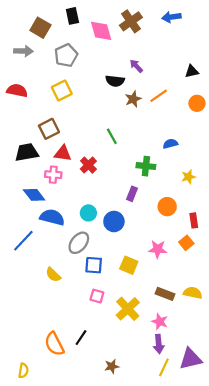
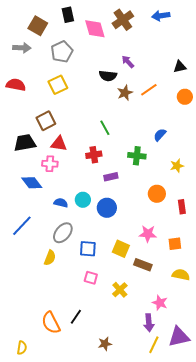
blue semicircle: (170, 144) -> (160, 135), turned -32
red cross: (88, 165) -> (94, 155), moved, turned 35
purple rectangle: (132, 194) -> (111, 177), moved, turned 56
blue semicircle: (52, 217) -> (61, 203), moved, size x0.6
gray ellipse: (79, 243) -> (63, 233), moved
orange square: (186, 243) -> (175, 244), moved, turned 32
yellow semicircle: (53, 275) -> (50, 258), turned -112
brown rectangle: (165, 294) -> (143, 265), moved
yellow cross: (128, 309) -> (120, 290), size x0.7
pink star: (160, 322) -> (160, 303), moved

